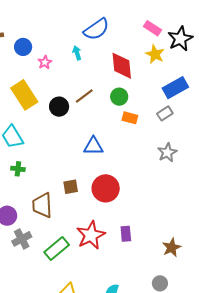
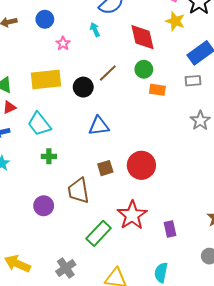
blue circle: (23, 47) -> (45, 19), moved
yellow rectangle: (24, 95) -> (46, 80), turned -56
gray rectangle: (165, 113) -> (193, 81), turned 35
blue triangle: (93, 146) -> (99, 126), moved
purple rectangle: (126, 234) -> (170, 229), moved
gray cross: (22, 239) -> (66, 268), moved

